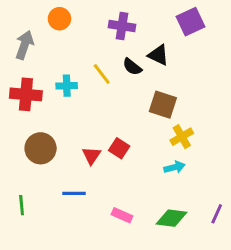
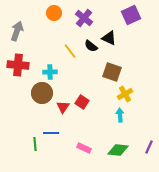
orange circle: (59, 19) -> (54, 13), moved
purple cross: (122, 26) -> (84, 18), turned 30
cyan cross: (67, 86) -> (50, 72), moved
brown circle: (41, 148) -> (42, 93), moved
cyan arrow: (174, 167) -> (120, 115), turned -80
green line: (22, 205) -> (35, 144), moved

